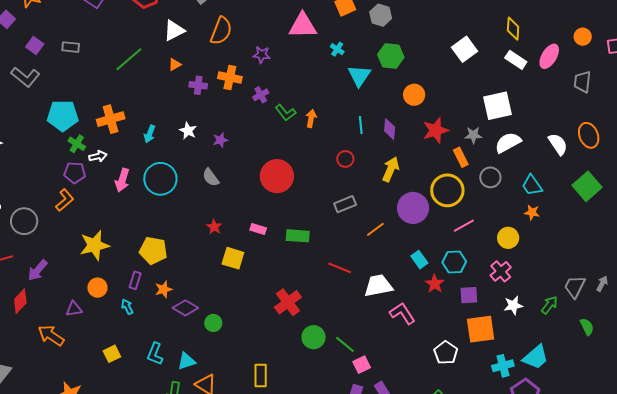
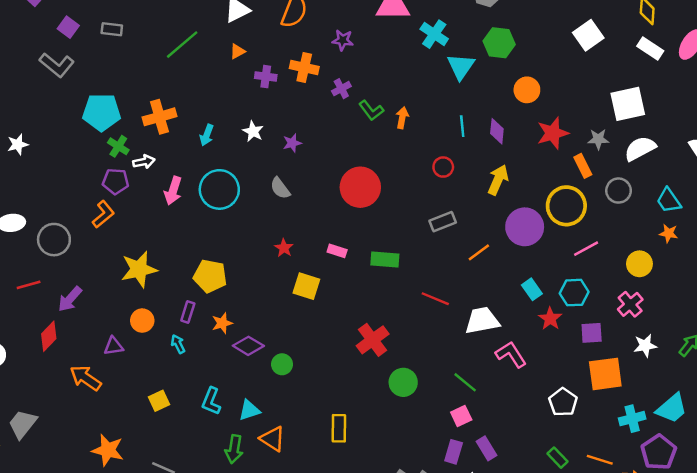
cyan cross: (337, 49) -> (434, 34), size x1.6
green line: (345, 344) -> (465, 382), moved

